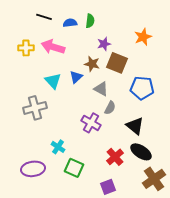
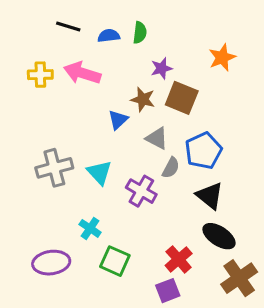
cyan triangle: (53, 81) -> (99, 172), moved
blue pentagon: (142, 88) -> (203, 151), moved, turned -30
red cross: (115, 157) -> (179, 259), moved

